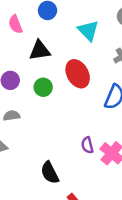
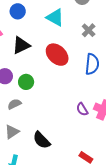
green circle: (43, 87) -> (26, 82), moved
black semicircle: (50, 173) -> (42, 140), moved

